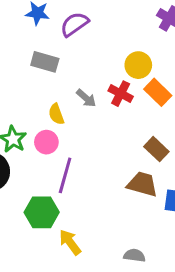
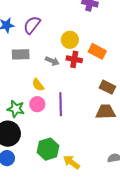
yellow circle: (138, 65) -> (70, 40), moved
gray arrow: (86, 98) -> (52, 61), moved
purple line: (65, 175) -> (61, 104), moved

